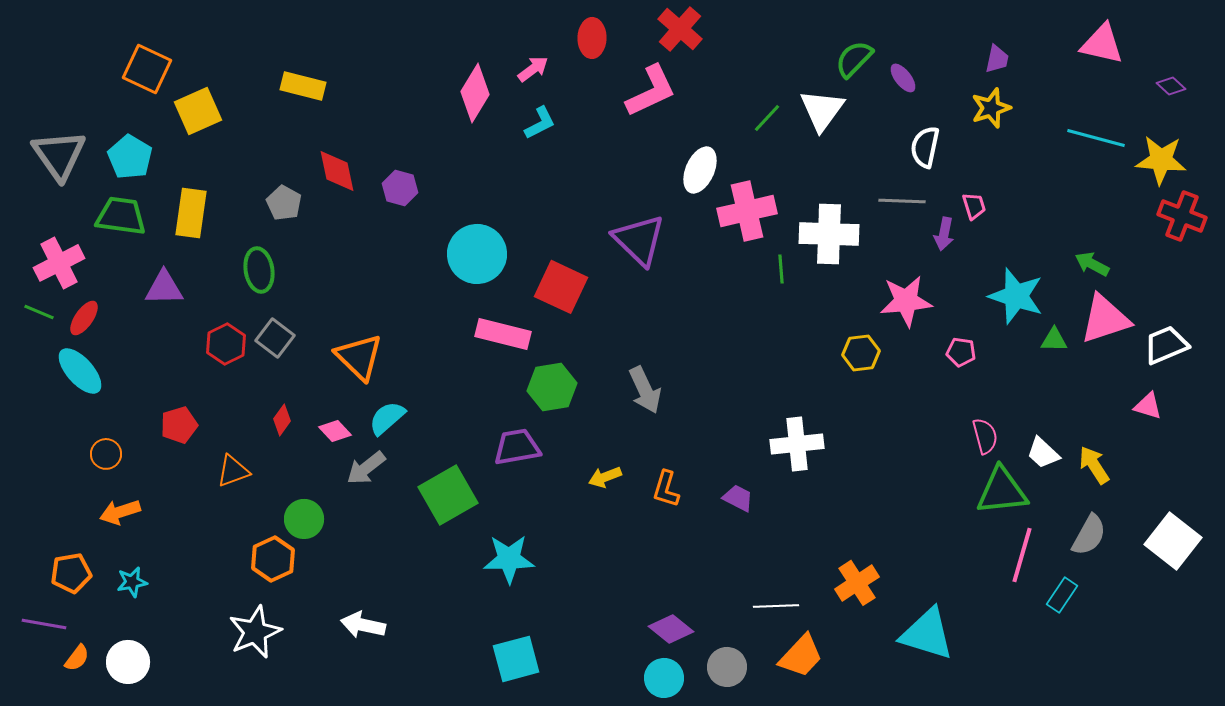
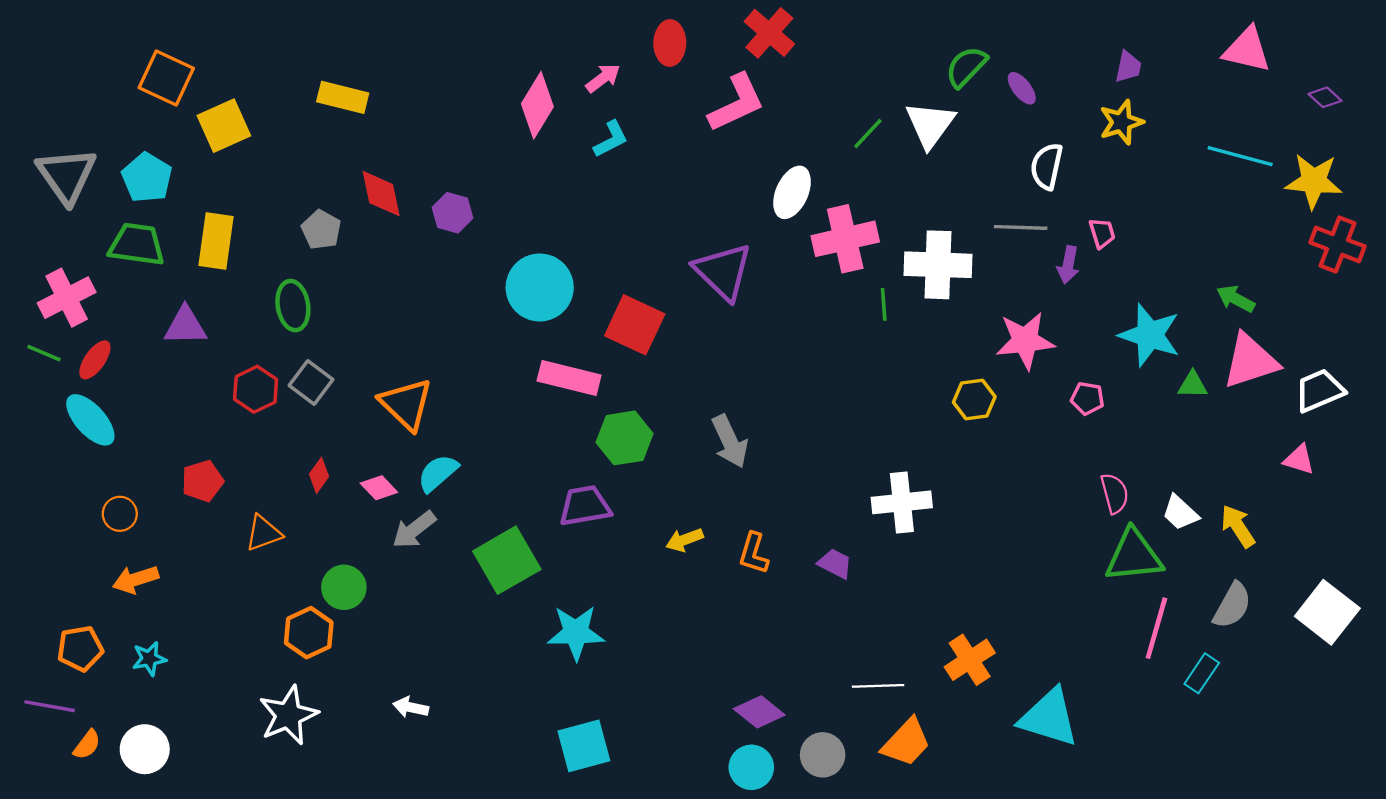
white arrow: (363, 625) -> (411, 707), size x0.7

